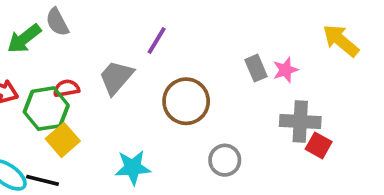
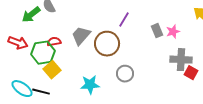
purple line: (157, 40) -> (124, 20), moved
brown circle: (186, 101) -> (107, 44), moved
gray circle: (225, 160) -> (125, 74), moved

